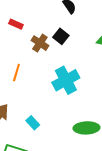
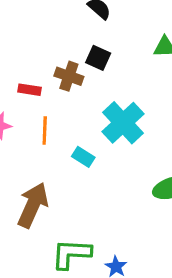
red rectangle: (16, 24) -> (29, 90), moved
cyan rectangle: (33, 123) -> (83, 157), moved

